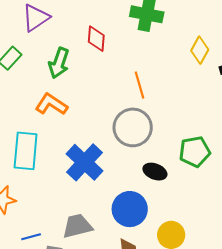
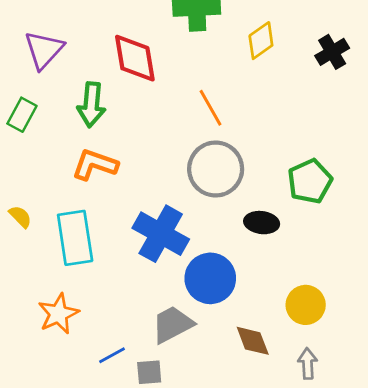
red diamond: (96, 39) -> (135, 58), size x1.4
yellow diamond: (200, 50) -> (261, 41), moved, turned 40
blue circle: (130, 209) -> (210, 278), moved

